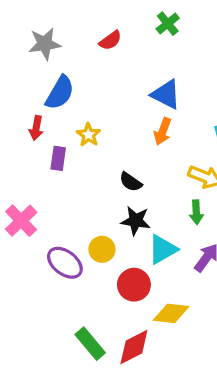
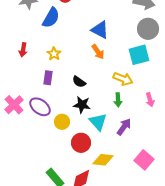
blue semicircle: (60, 93) -> (51, 18), moved
orange arrow: (163, 131) -> (98, 52), turned -56
purple rectangle: (58, 158) -> (48, 78), moved
cyan triangle: (163, 249) -> (98, 122), turned -42
purple ellipse: (65, 263) -> (40, 107), moved

